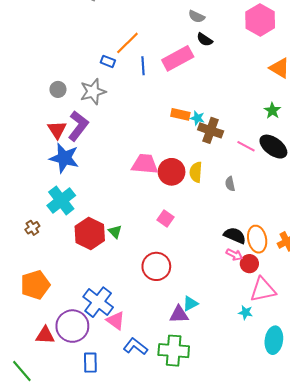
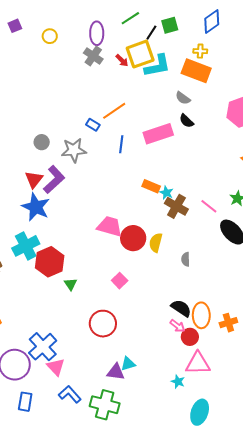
blue line: (143, 66) -> (121, 144), moved
pink line: (246, 146) -> (209, 206), moved
red hexagon: (90, 233) -> (50, 262), moved

